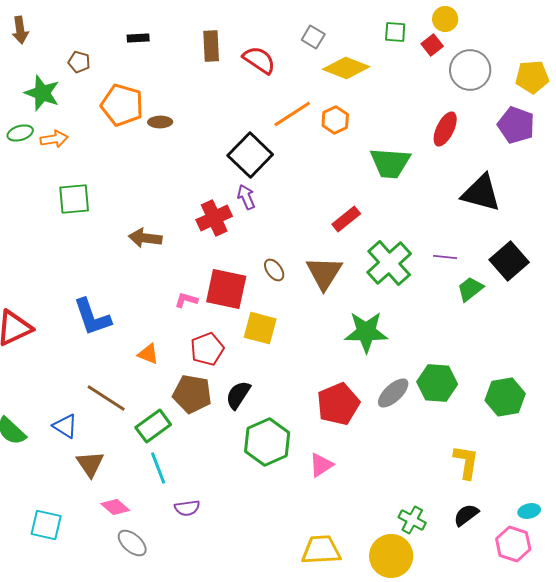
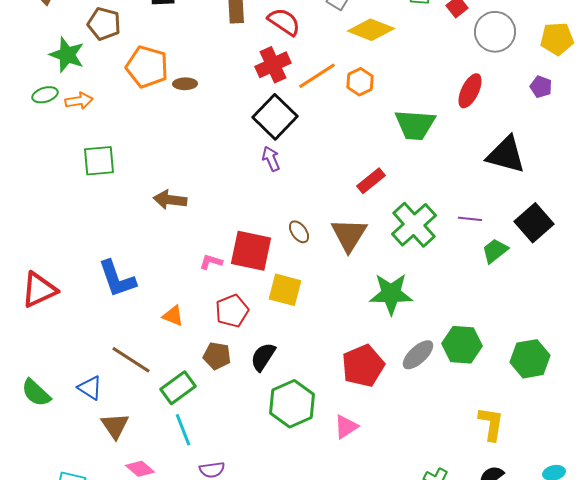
brown pentagon: (79, 62) -> (104, 24), size x1.5
purple pentagon: (516, 125) -> (541, 87), size x0.6
red cross: (214, 218) -> (273, 65), moved
brown pentagon: (192, 394) -> (217, 356), size x0.7

